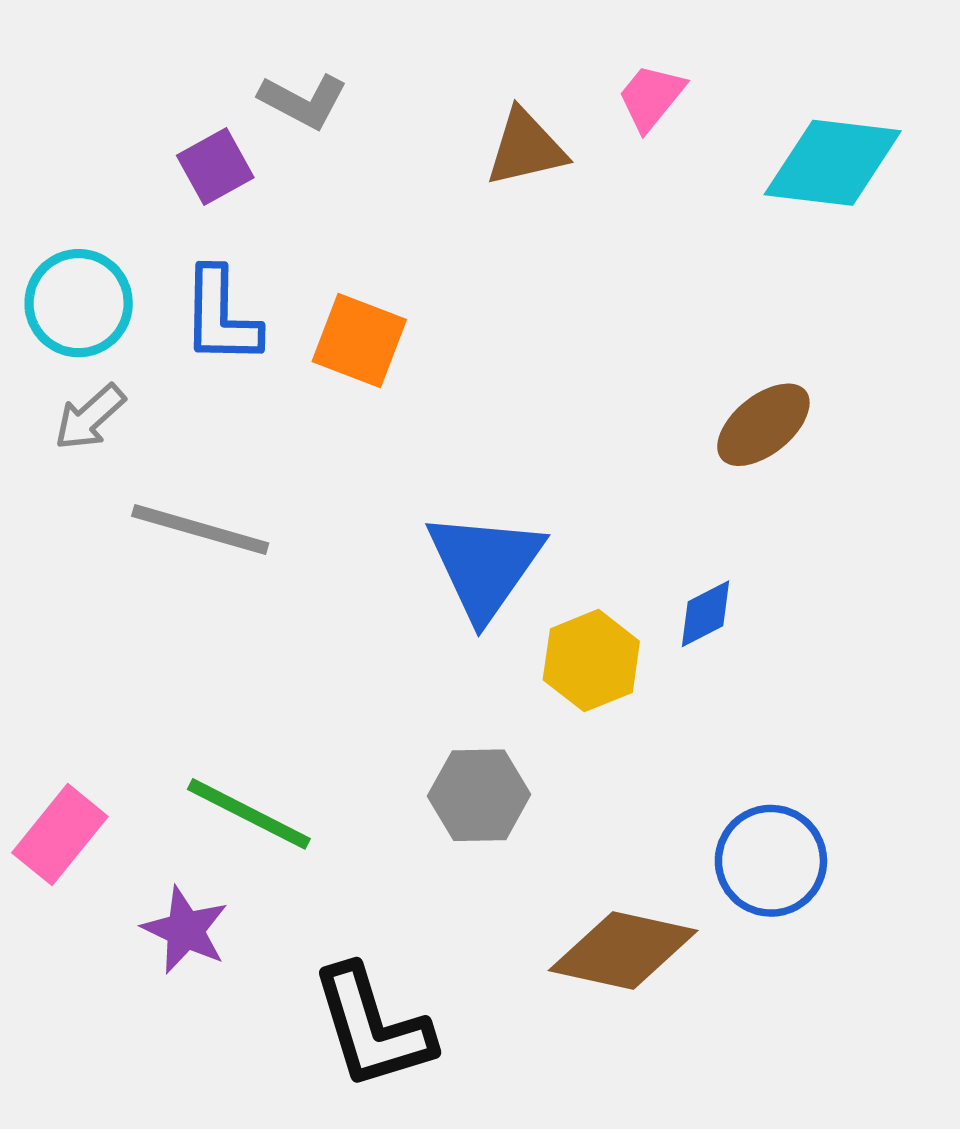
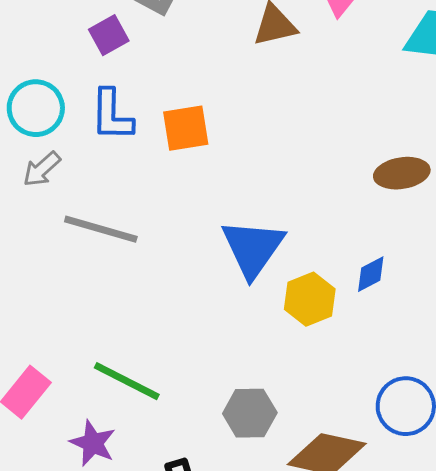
orange square: (359, 341) -> (186, 128), turned -30
brown ellipse: (763, 425) -> (402, 173), turned 30
gray hexagon: (479, 795) -> (250, 413), moved

